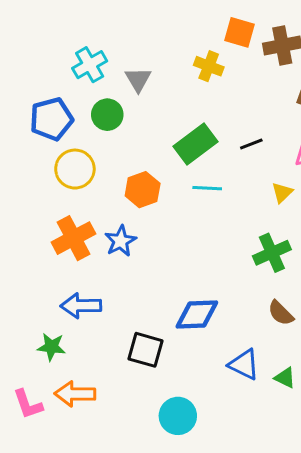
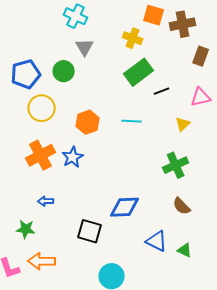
cyan cross: (90, 65) -> (76, 16), moved, turned -35
green rectangle: (195, 144) -> (139, 72), moved
blue arrow: (81, 306) -> (46, 201), size x0.6

